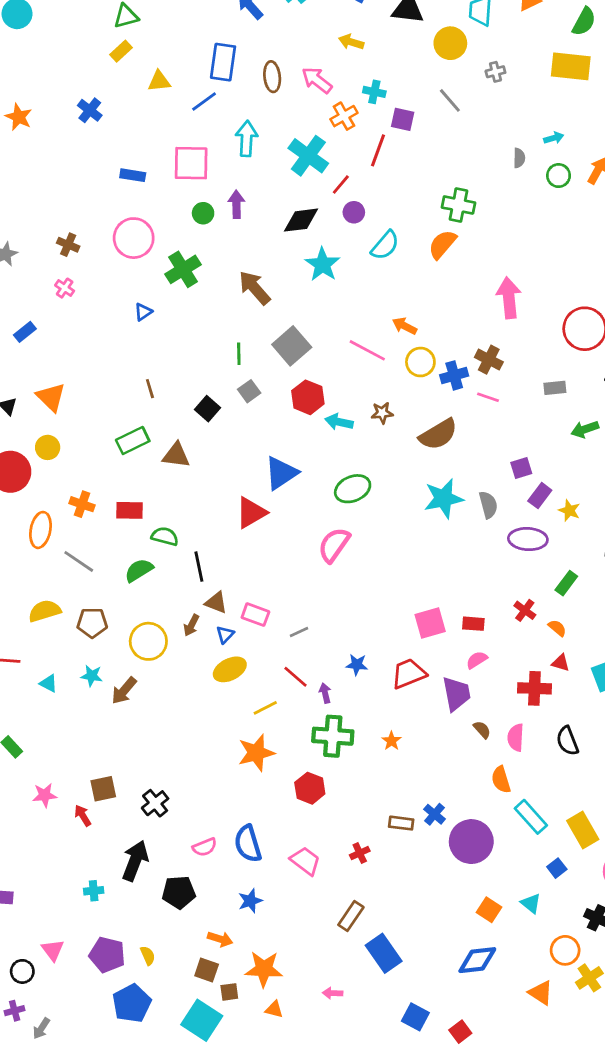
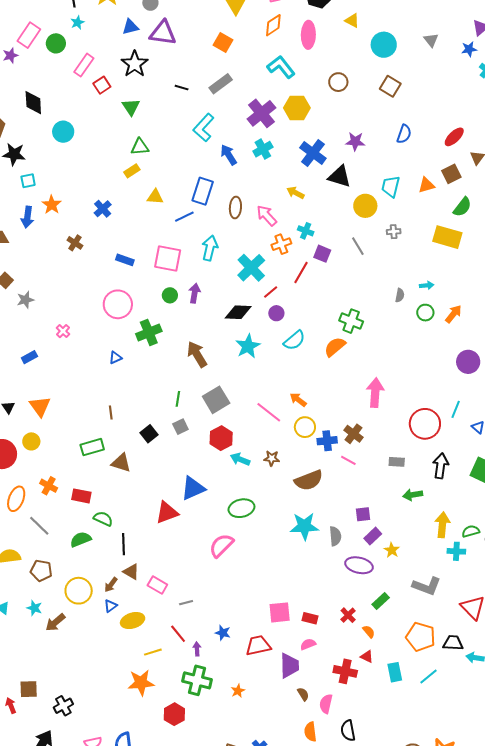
brown cross: (68, 245) -> (75, 243), moved
blue triangle: (225, 635) -> (111, 606), moved
black semicircle: (567, 741) -> (348, 731), moved

